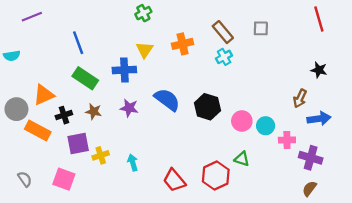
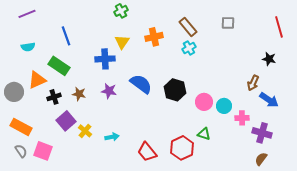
red line: (319, 19) -> (279, 27), moved
gray square: (261, 28) -> (228, 23), moved
cyan semicircle: (12, 56) -> (28, 47), moved
green rectangle: (85, 78) -> (59, 66), moved
blue arrow: (319, 119) -> (269, 100), turned 42
orange rectangle: (38, 130) -> (21, 127), moved
purple square: (78, 144) -> (66, 121), turned -30
yellow cross: (101, 155) -> (85, 131), turned -32
cyan arrow: (133, 163) -> (112, 137), turned 96
pink square: (64, 179) -> (43, 151), moved

